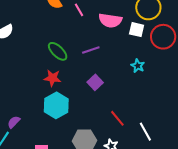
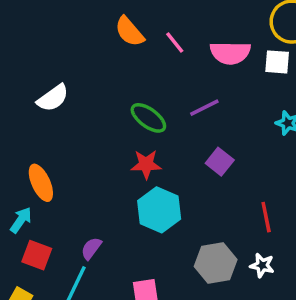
red line: (117, 118) -> (266, 217), turned 36

